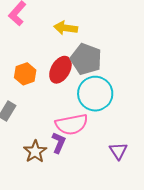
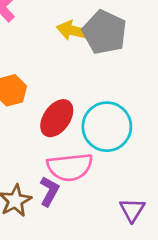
gray pentagon: (86, 59) -> (104, 32), moved
red ellipse: (60, 70) -> (57, 118), moved

